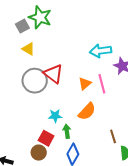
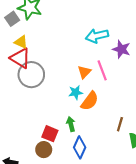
red triangle: (53, 74) -> (20, 58), moved
cyan star: (55, 116) -> (76, 92), moved
brown line: (113, 136) -> (120, 124), turned 40

